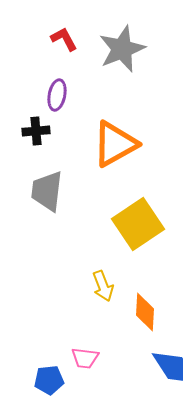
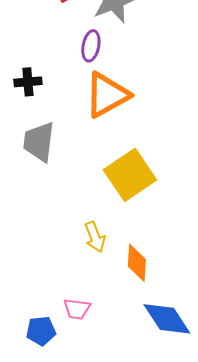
purple ellipse: (57, 95) -> (91, 46), moved

